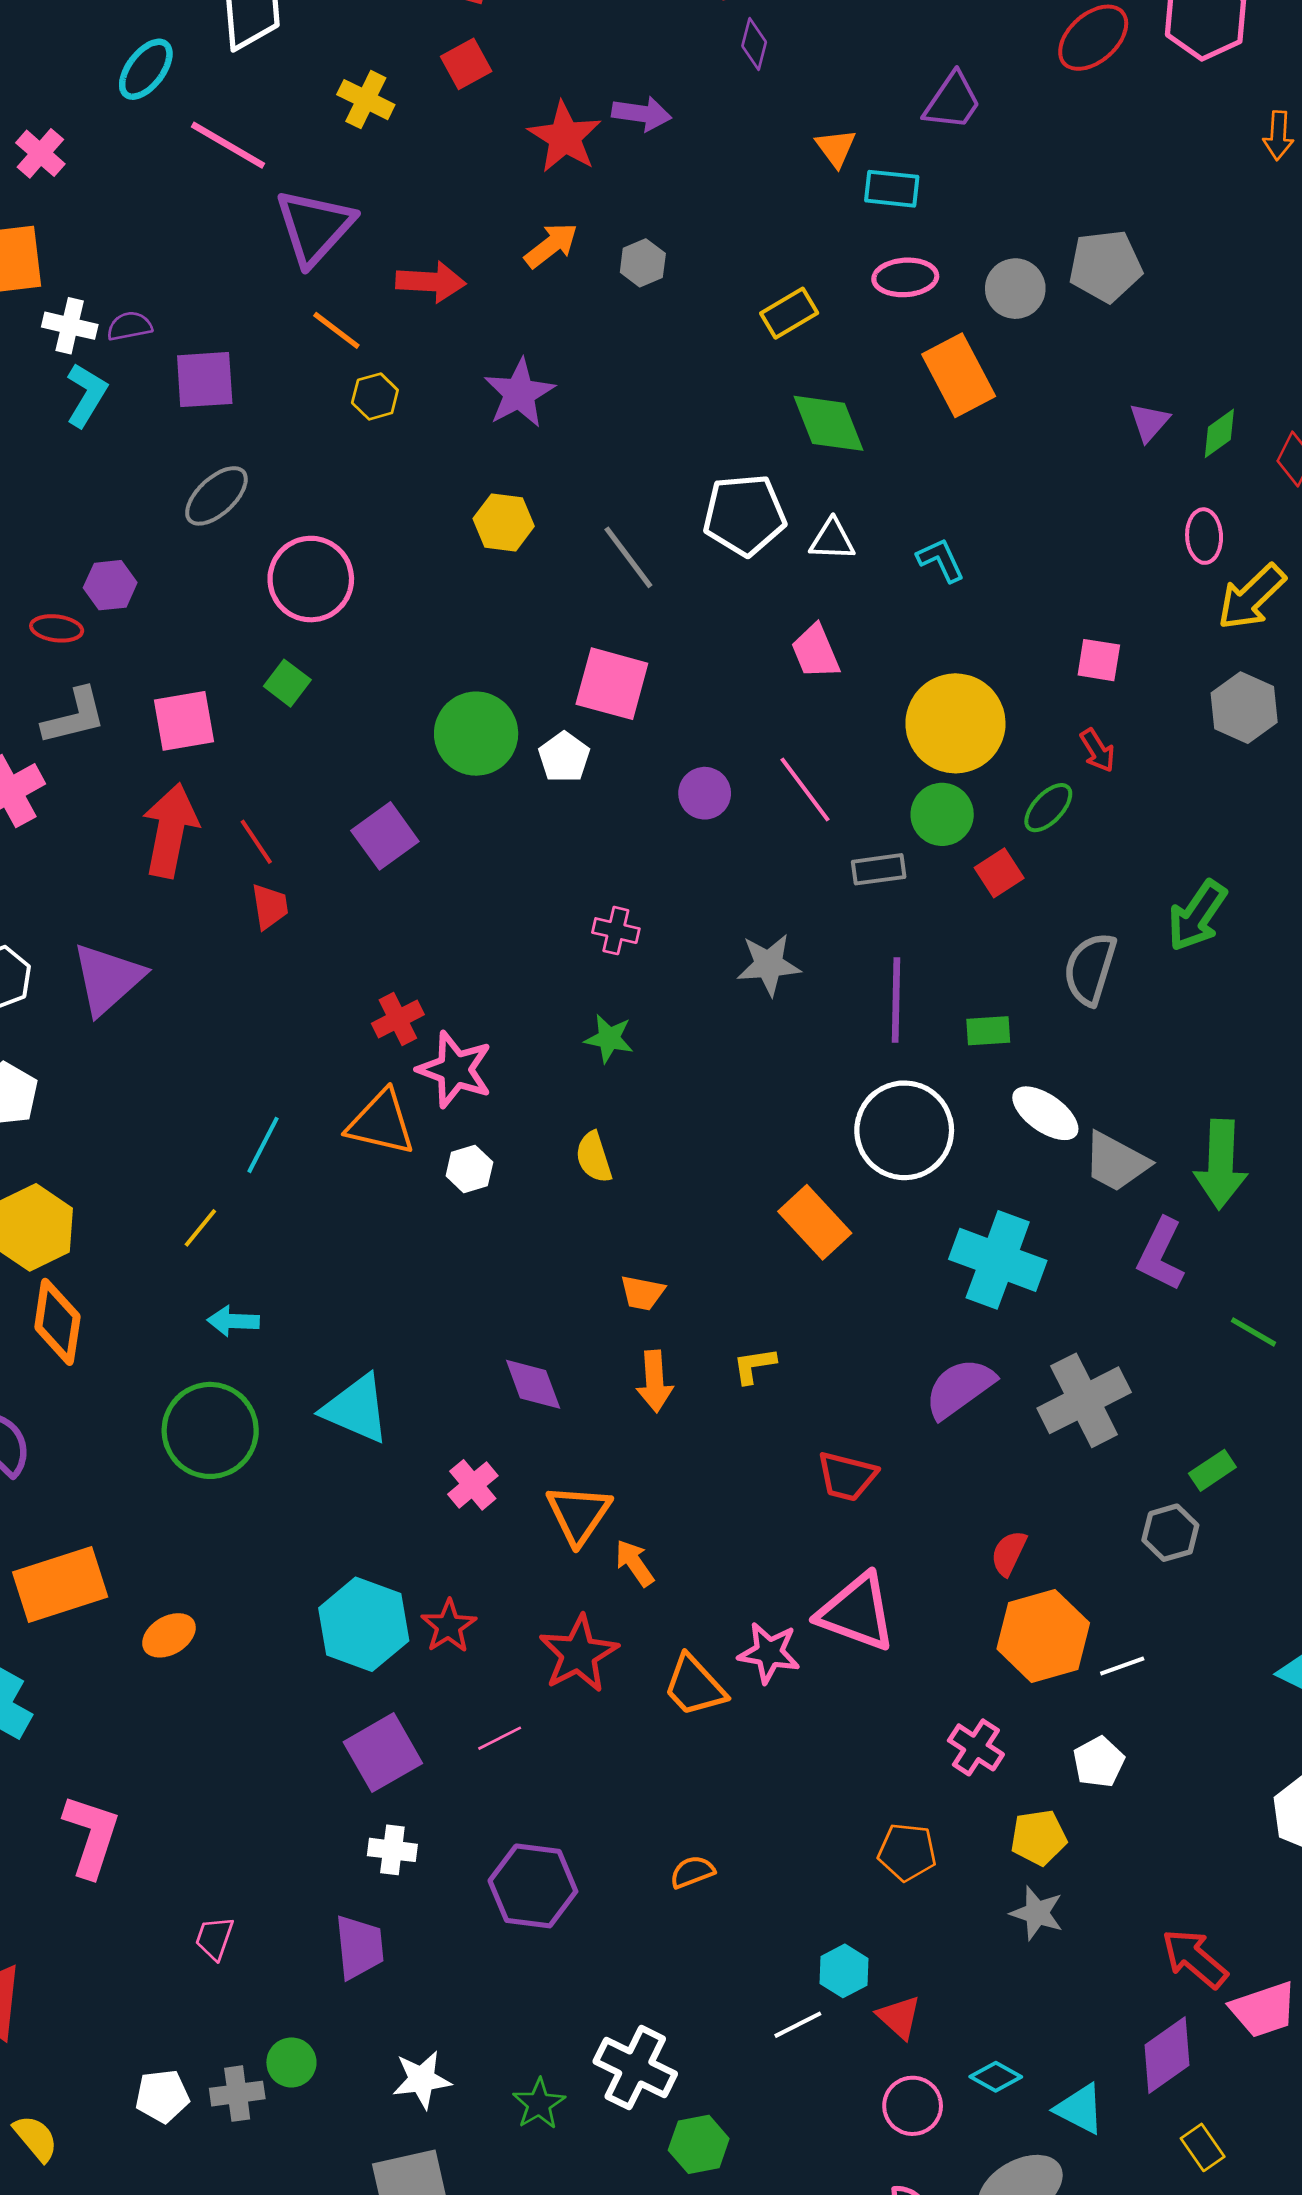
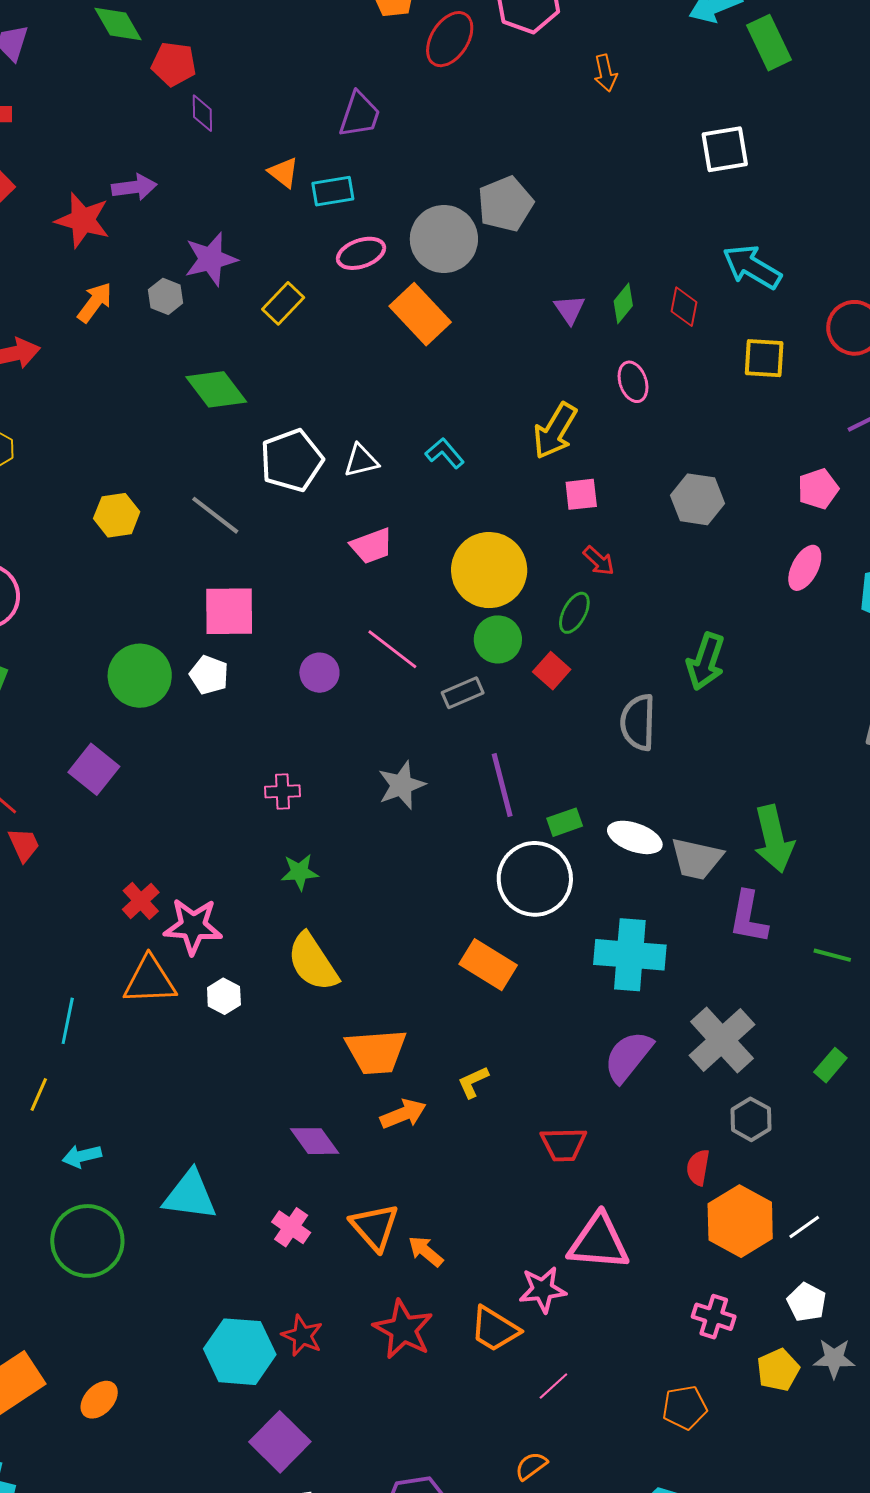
gray circle: (1015, 289) -> (444, 239), size x1.5
purple star: (519, 393) -> (211, 259), moved, turned 30
green diamond: (828, 423) -> (216, 389), moved
yellow arrow: (1251, 597) -> (555, 431), moved
pink trapezoid: (815, 651) -> (372, 546), turned -72
green rectangle: (988, 1031) -> (565, 822), moved
yellow semicircle: (594, 1157) -> (313, 962), size x1.6
orange trapezoid: (642, 1293) -> (376, 1052), size x1.8
orange arrow: (655, 1381) -> (403, 1114), turned -93
gray hexagon: (1170, 1533) -> (751, 1119), moved
pink line: (500, 1738) -> (553, 1386), moved
gray star: (1037, 1913) -> (834, 1358), moved

